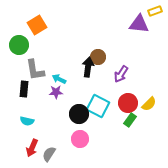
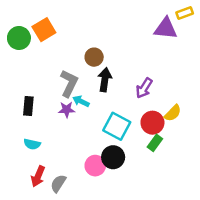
green circle: (19, 45) -> (19, 38), moved
brown circle: (98, 57) -> (94, 57), moved
gray L-shape: (35, 70) -> (69, 83), moved, turned -145
cyan arrow: (59, 79) -> (81, 101), moved
yellow semicircle: (149, 104) -> (173, 113), moved
black circle: (79, 114) -> (113, 157), moved

